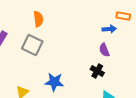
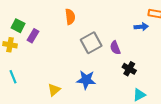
gray square: (32, 45) -> (91, 43), moved, turned 35
purple semicircle: (104, 50) -> (115, 48), moved

